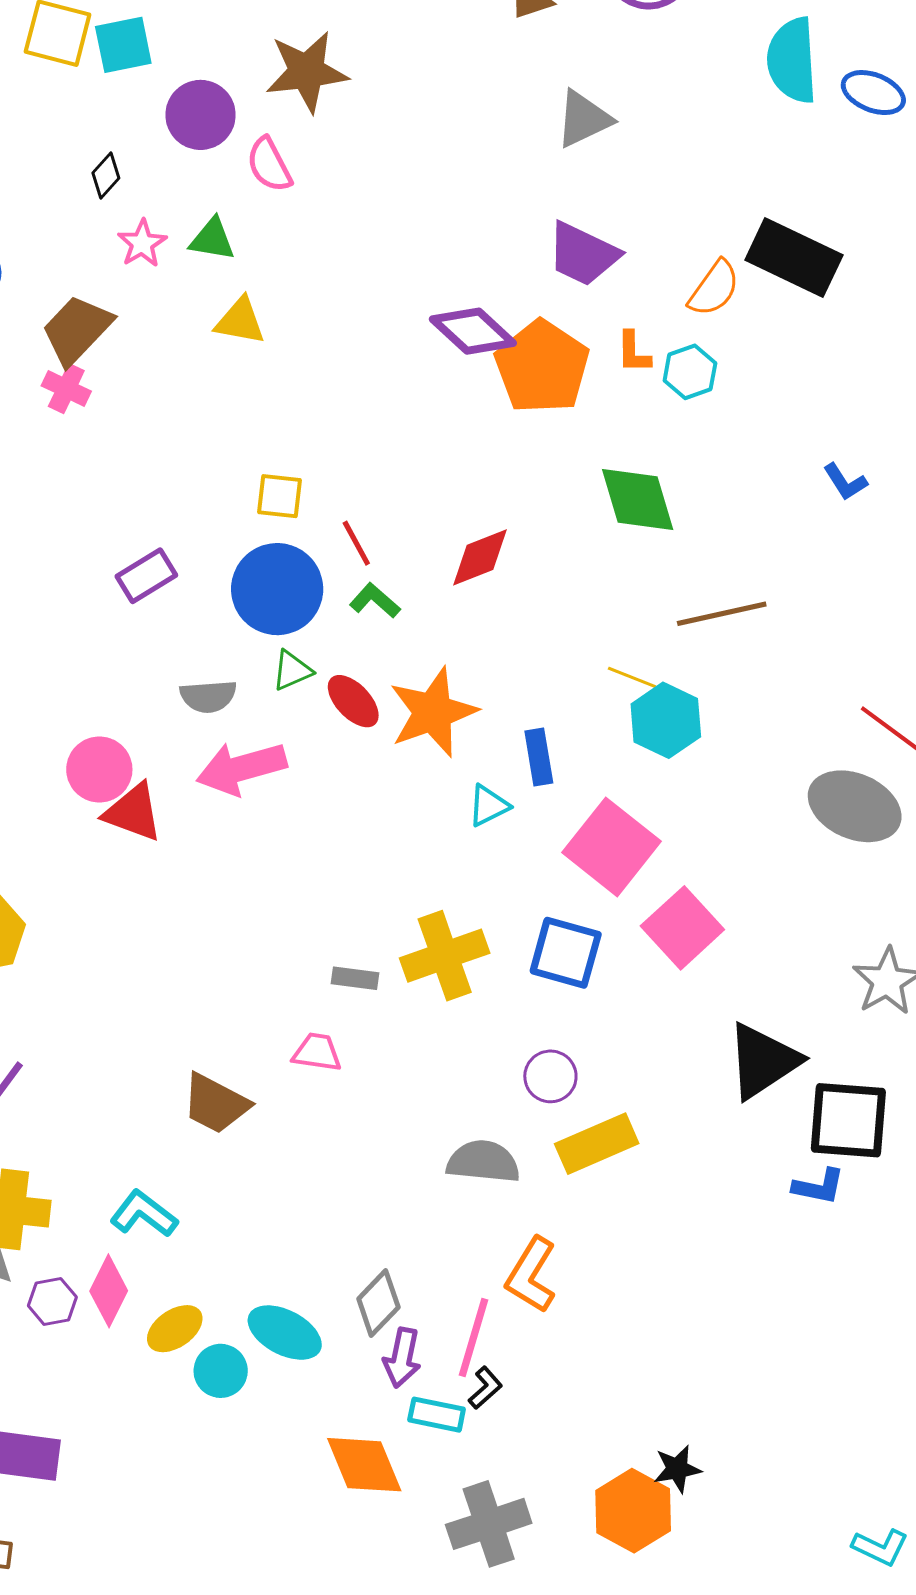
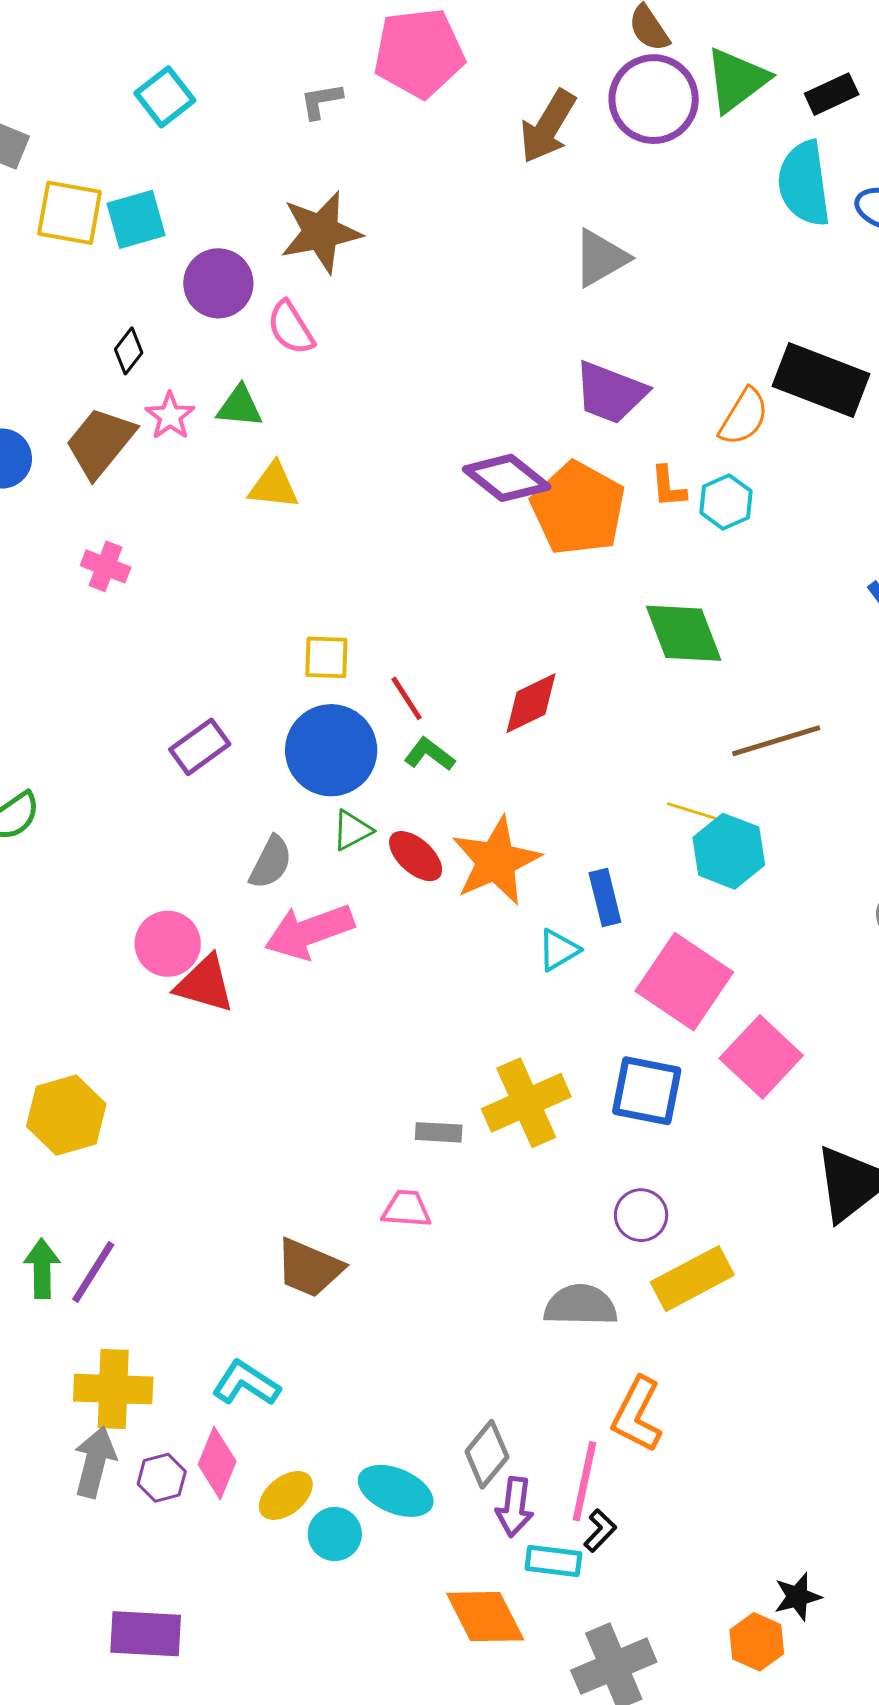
brown trapezoid: (77, 330) -> (100, 442), moved
gray semicircle: (208, 696) -> (271, 862), turned -54
orange hexagon: (633, 1511) -> (757, 1642), size x0.7

